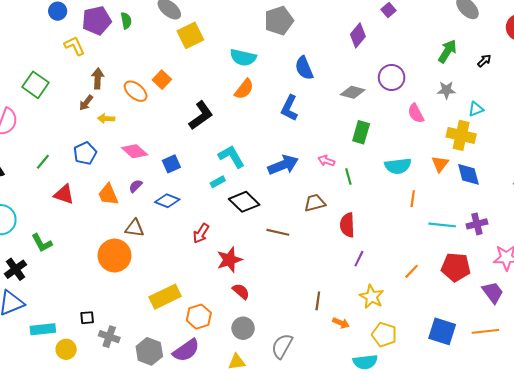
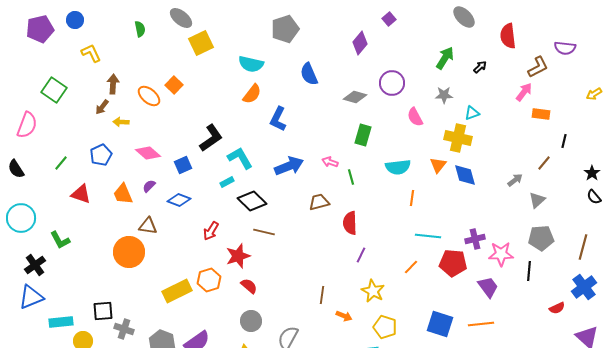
purple pentagon: (97, 21) -> (40, 29), moved
blue L-shape: (289, 108) -> (278, 119), moved
black L-shape: (201, 115) -> (211, 138), moved
purple cross: (477, 224) -> (475, 239), moved
cyan line: (442, 225) -> (428, 236), moved
brown line: (278, 232) -> (264, 232), moved
orange hexagon: (199, 317) -> (209, 280), moved
black square: (87, 318) -> (103, 311), size x1.5

